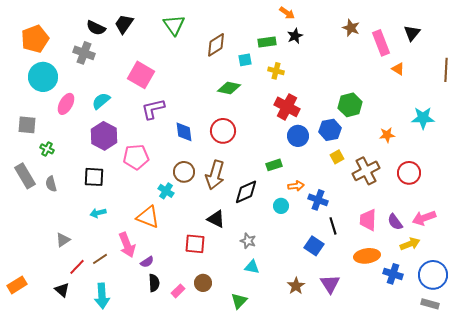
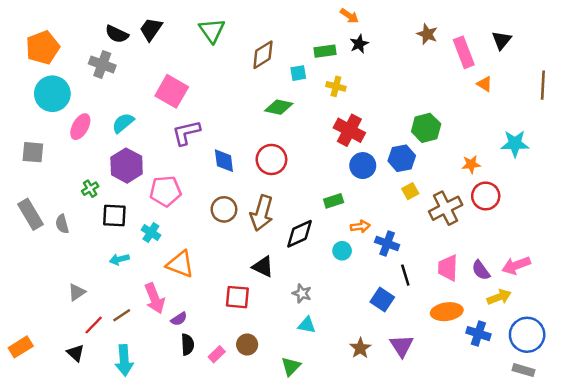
green cross: (47, 149) -> (90, 189), moved, turned 32
red circle: (409, 173) -> (486, 196), moved
cyan cross: (166, 191) -> (151, 233), moved

